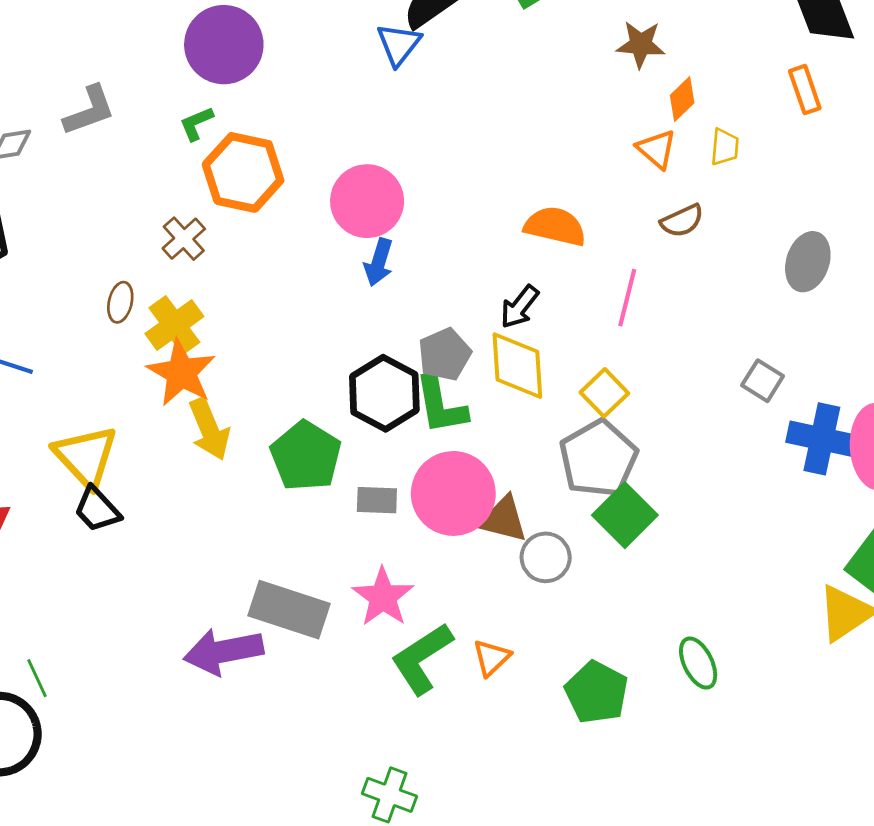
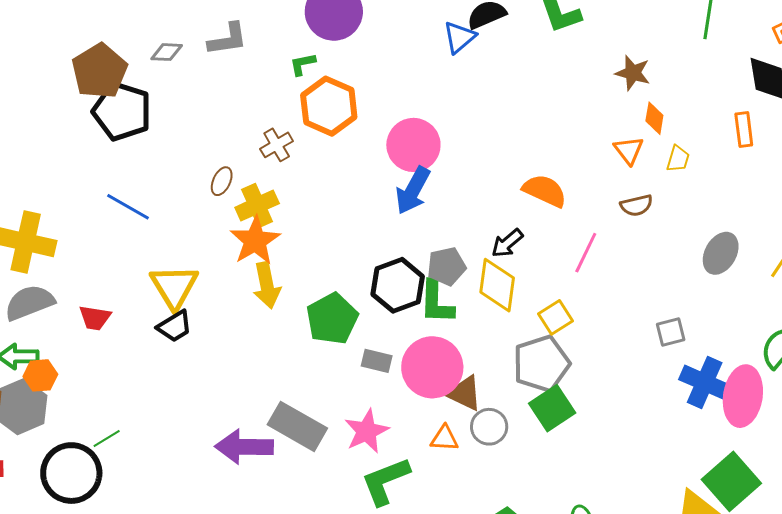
orange diamond: (682, 99) -> (654, 118), turned -48
blue arrow: (379, 262) -> (413, 191), size x1.4
gray square: (763, 381) -> (671, 332), turned 32
black trapezoid: (97, 509) -> (175, 326), turned -90
orange triangle: (492, 658) -> (444, 438), moved, turned 36
green line: (37, 678) -> (107, 438), turned 72

